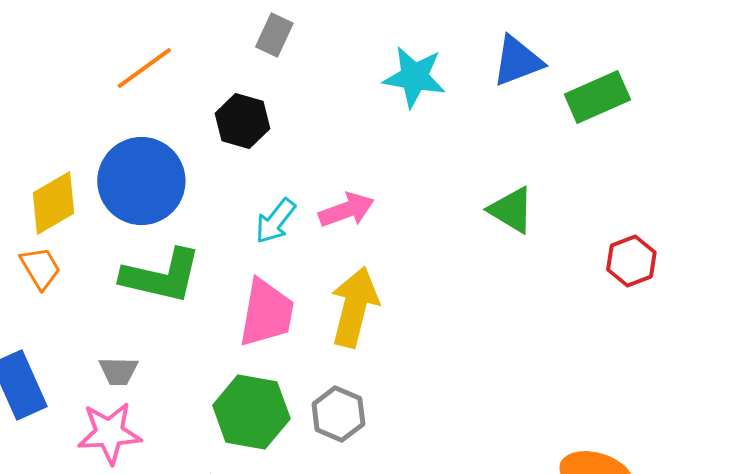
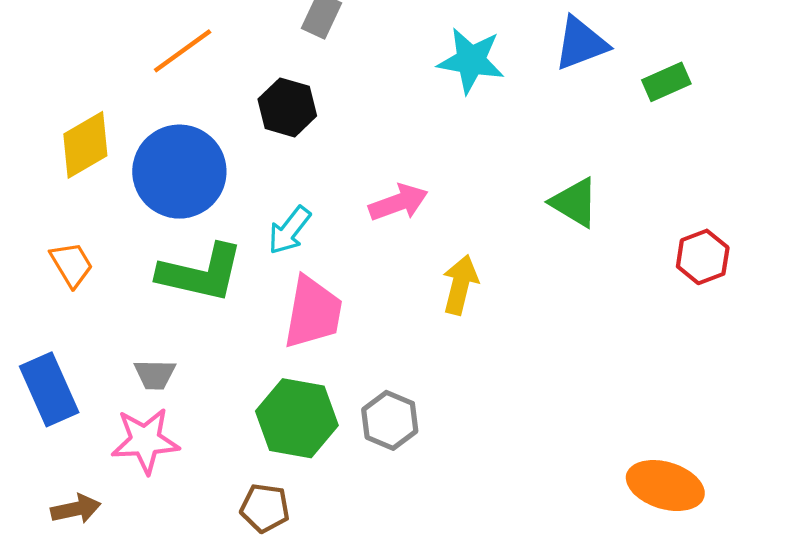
green rectangle: (597, 97) -> (666, 82), size x0.7
yellow diamond: (53, 203) -> (85, 145), moved
cyan arrow: (275, 221) -> (289, 230), moved
yellow arrow: (354, 307) -> (460, 285), moved, size x0.7

